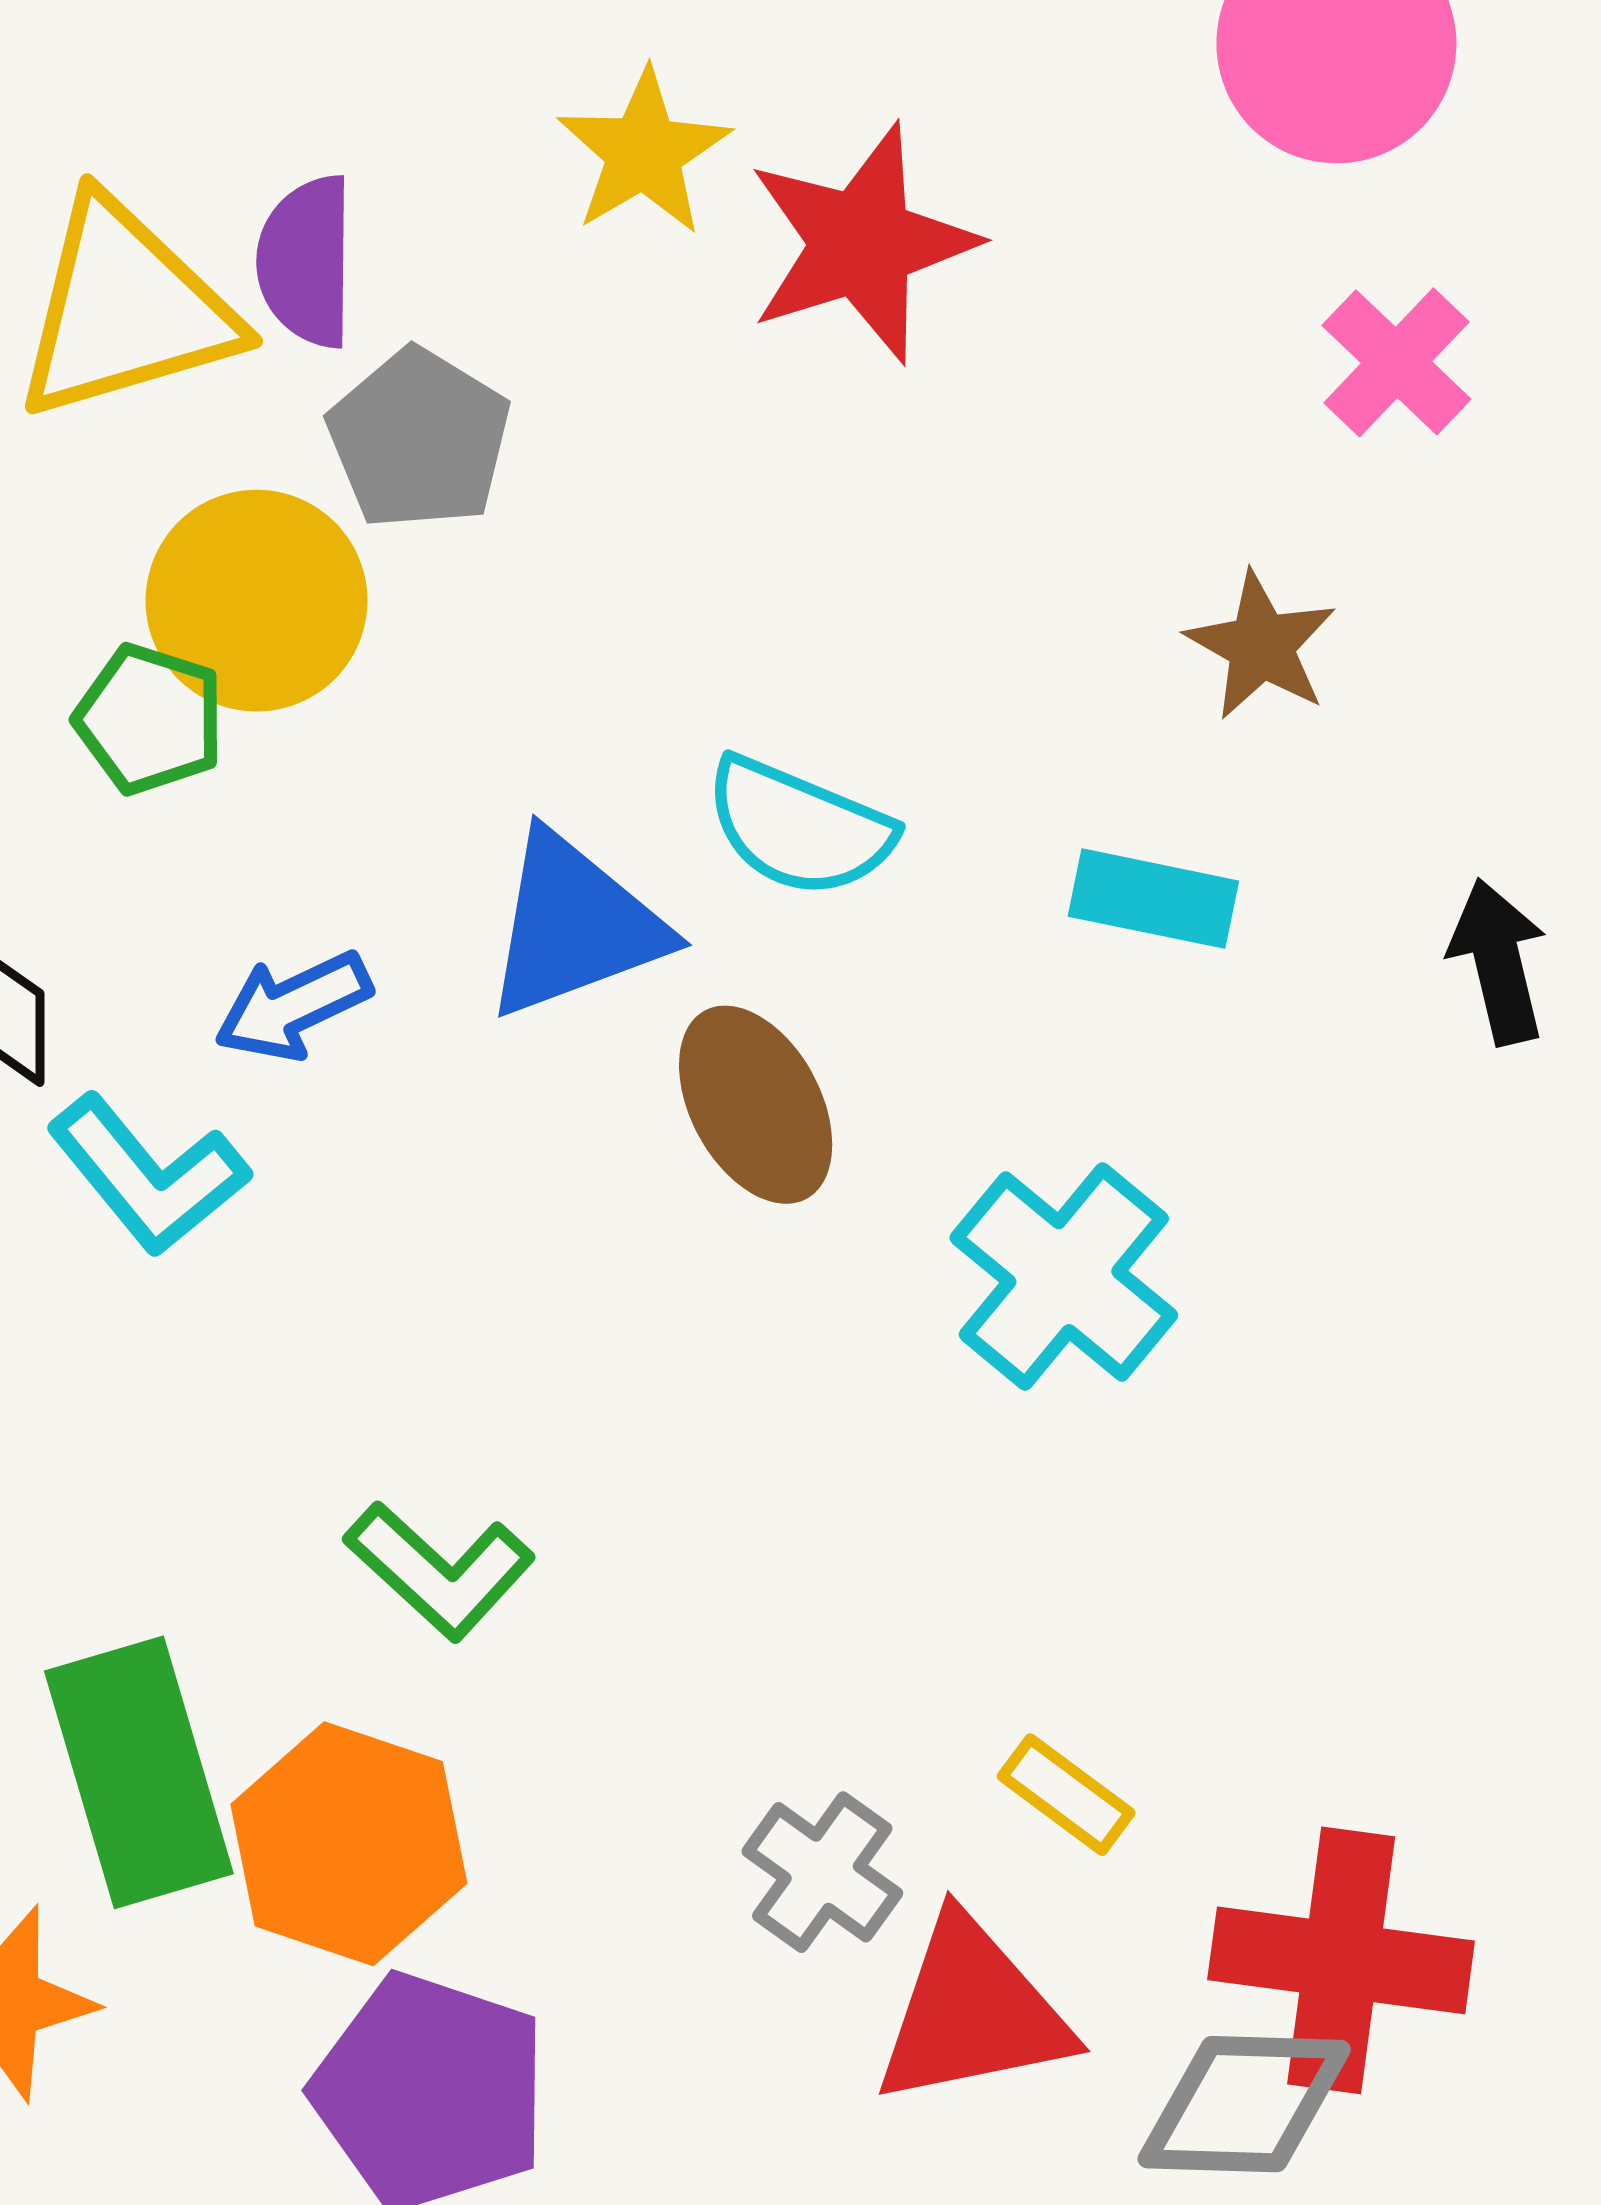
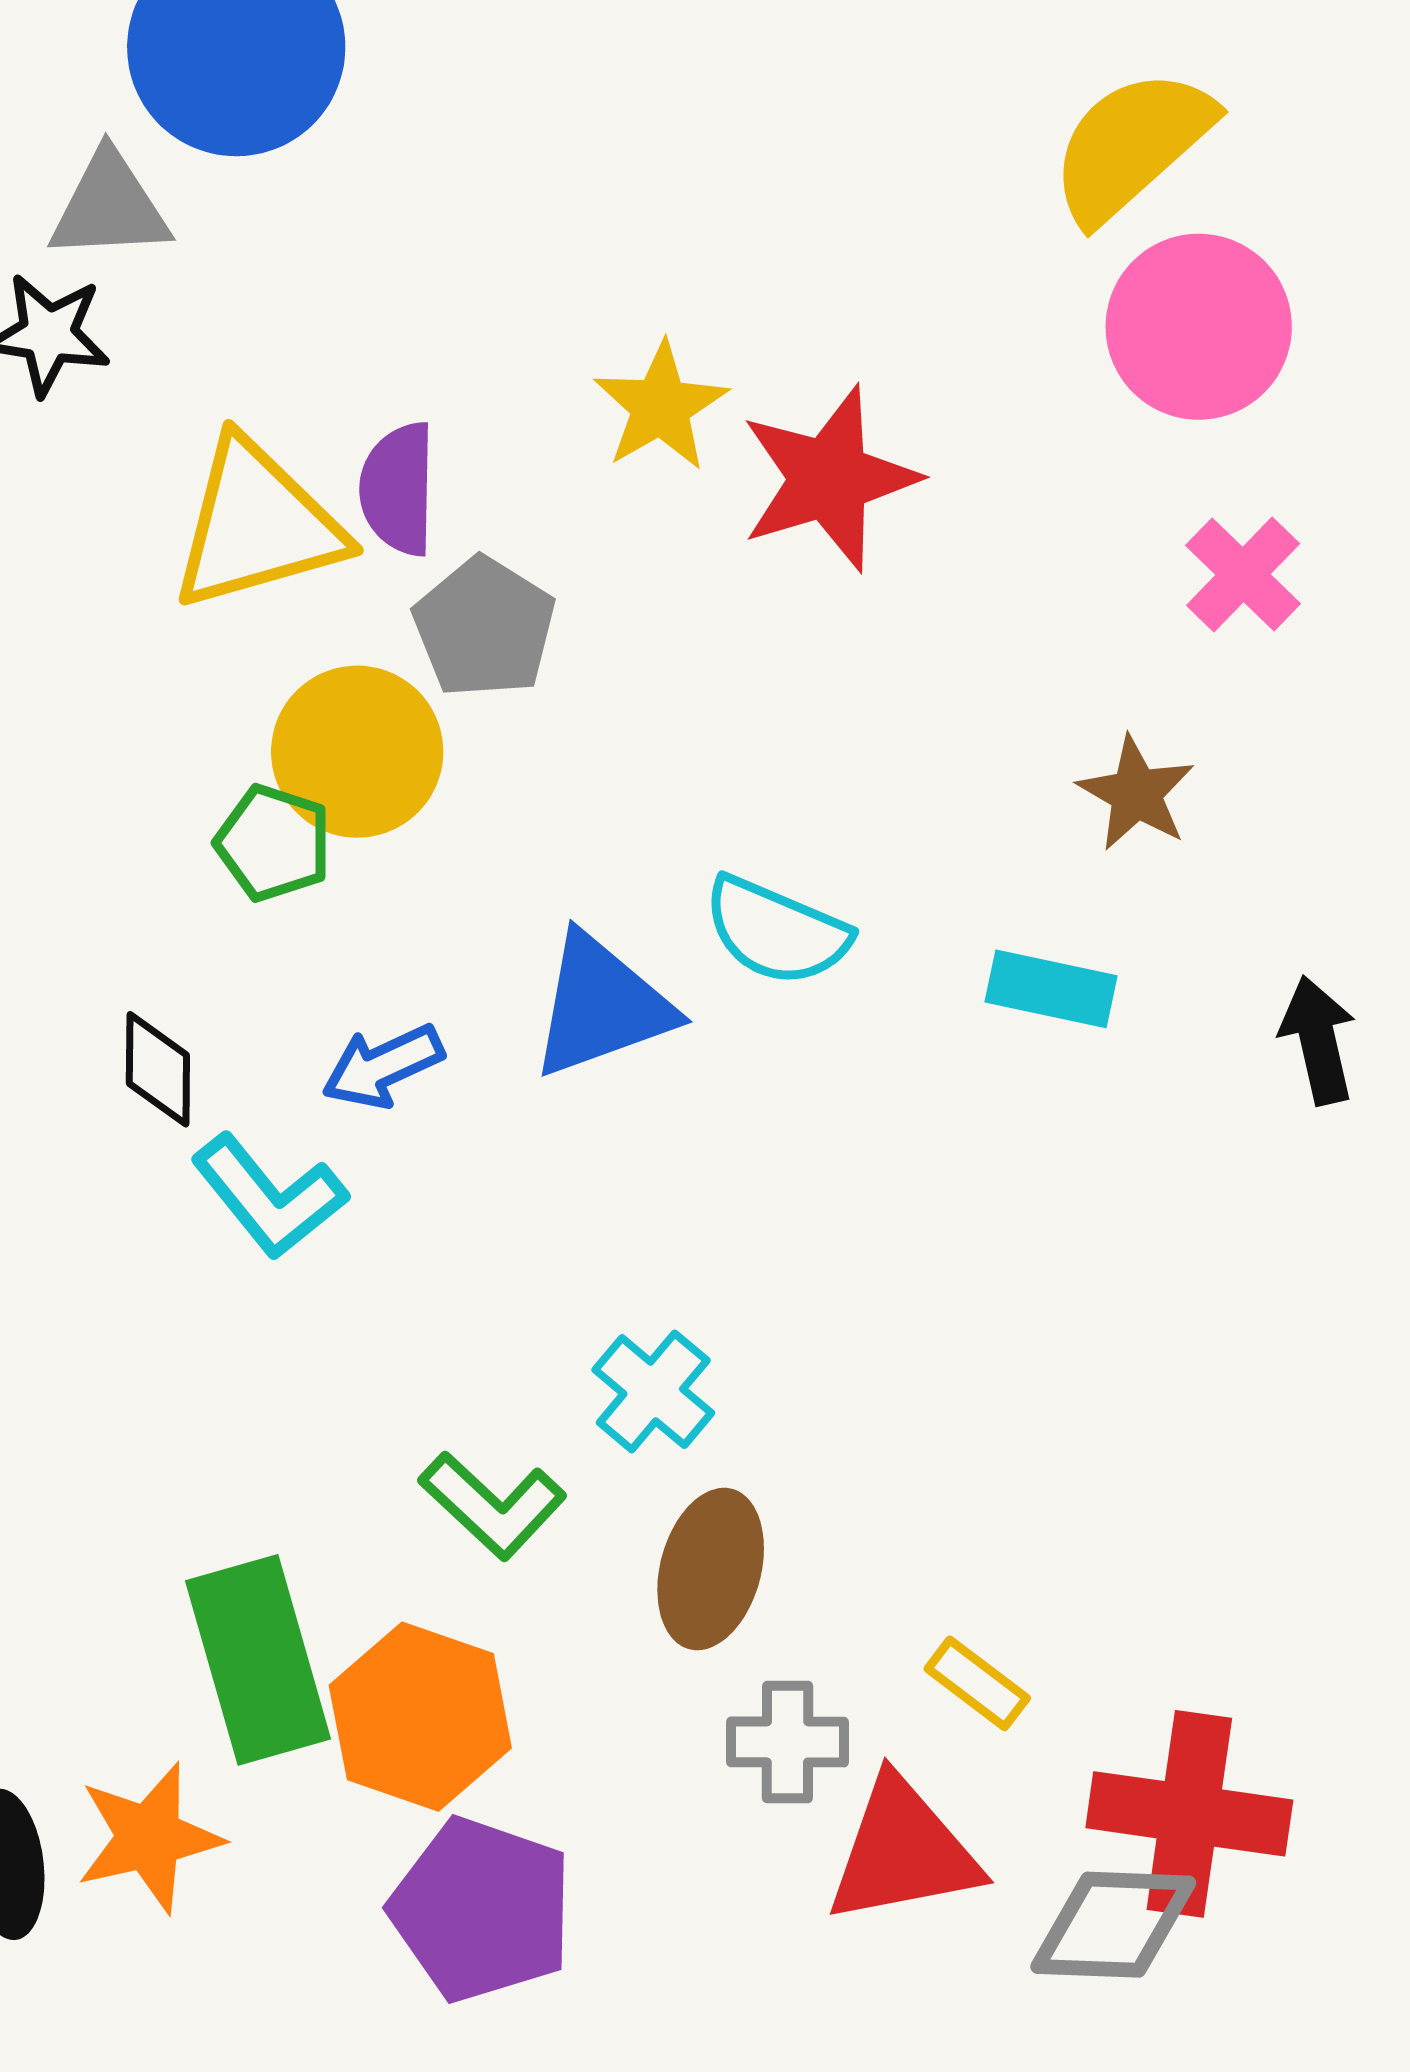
brown ellipse: (756, 1105) -> (711, 1569), moved, turned 43
cyan cross: (1064, 1277) -> (653, 1391), moved, size x0.7
gray cross: (822, 1872) -> (787, 1742), turned -36

